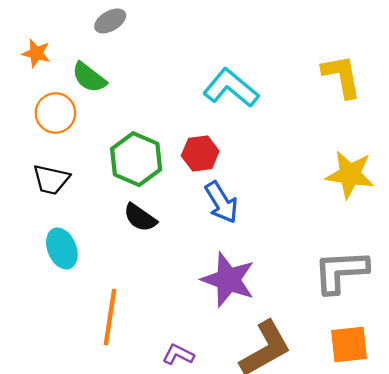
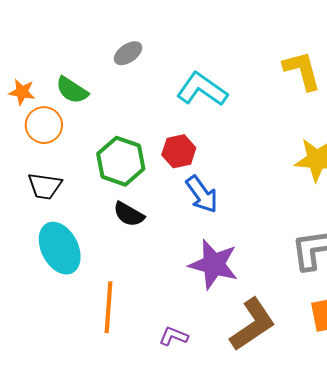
gray ellipse: (110, 21) -> (128, 53), moved
orange star: (36, 53) -> (22, 92), moved
cyan ellipse: (62, 248) -> (60, 248), size x1.4

